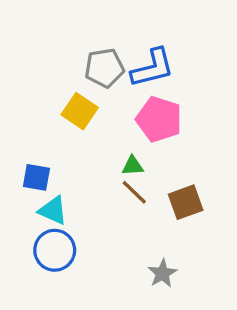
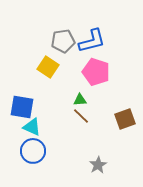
blue square: (36, 177) -> (22, 107), size x1.4
brown square: (186, 202) -> (125, 119), moved

